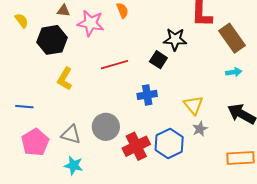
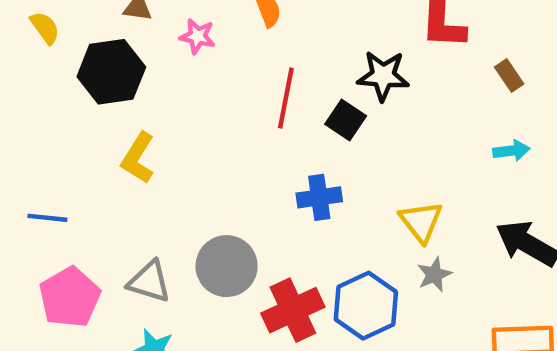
pink star: (91, 23) -> (197, 36), size x0.6
brown rectangle: (232, 38) -> (509, 76), size x0.5
red line: (115, 65) -> (286, 98), moved, turned -64

